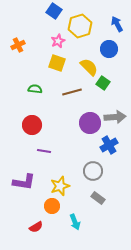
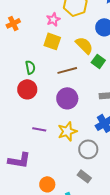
green semicircle: (35, 89) -> (30, 67), turned 72
purple circle: (90, 123) -> (67, 98), moved
red circle: (32, 125) -> (27, 89), moved
yellow star: (60, 186) -> (67, 131), moved
gray rectangle: (98, 198) -> (84, 176), moved

